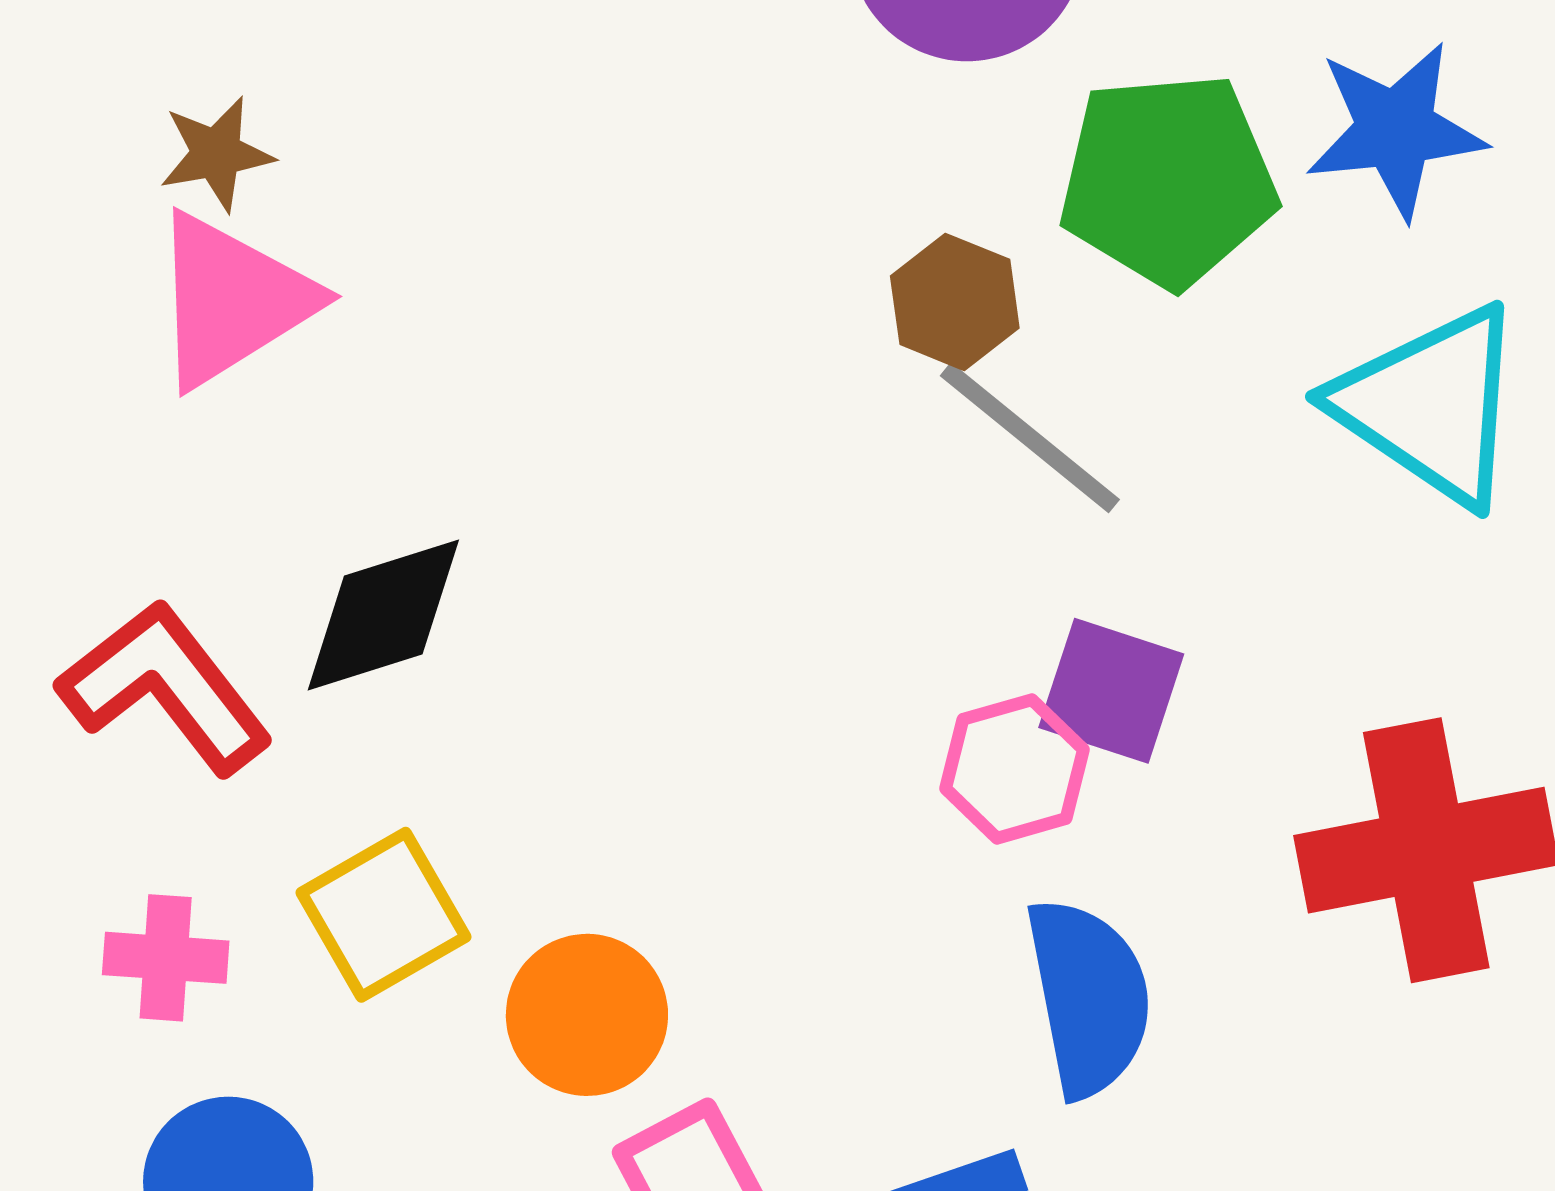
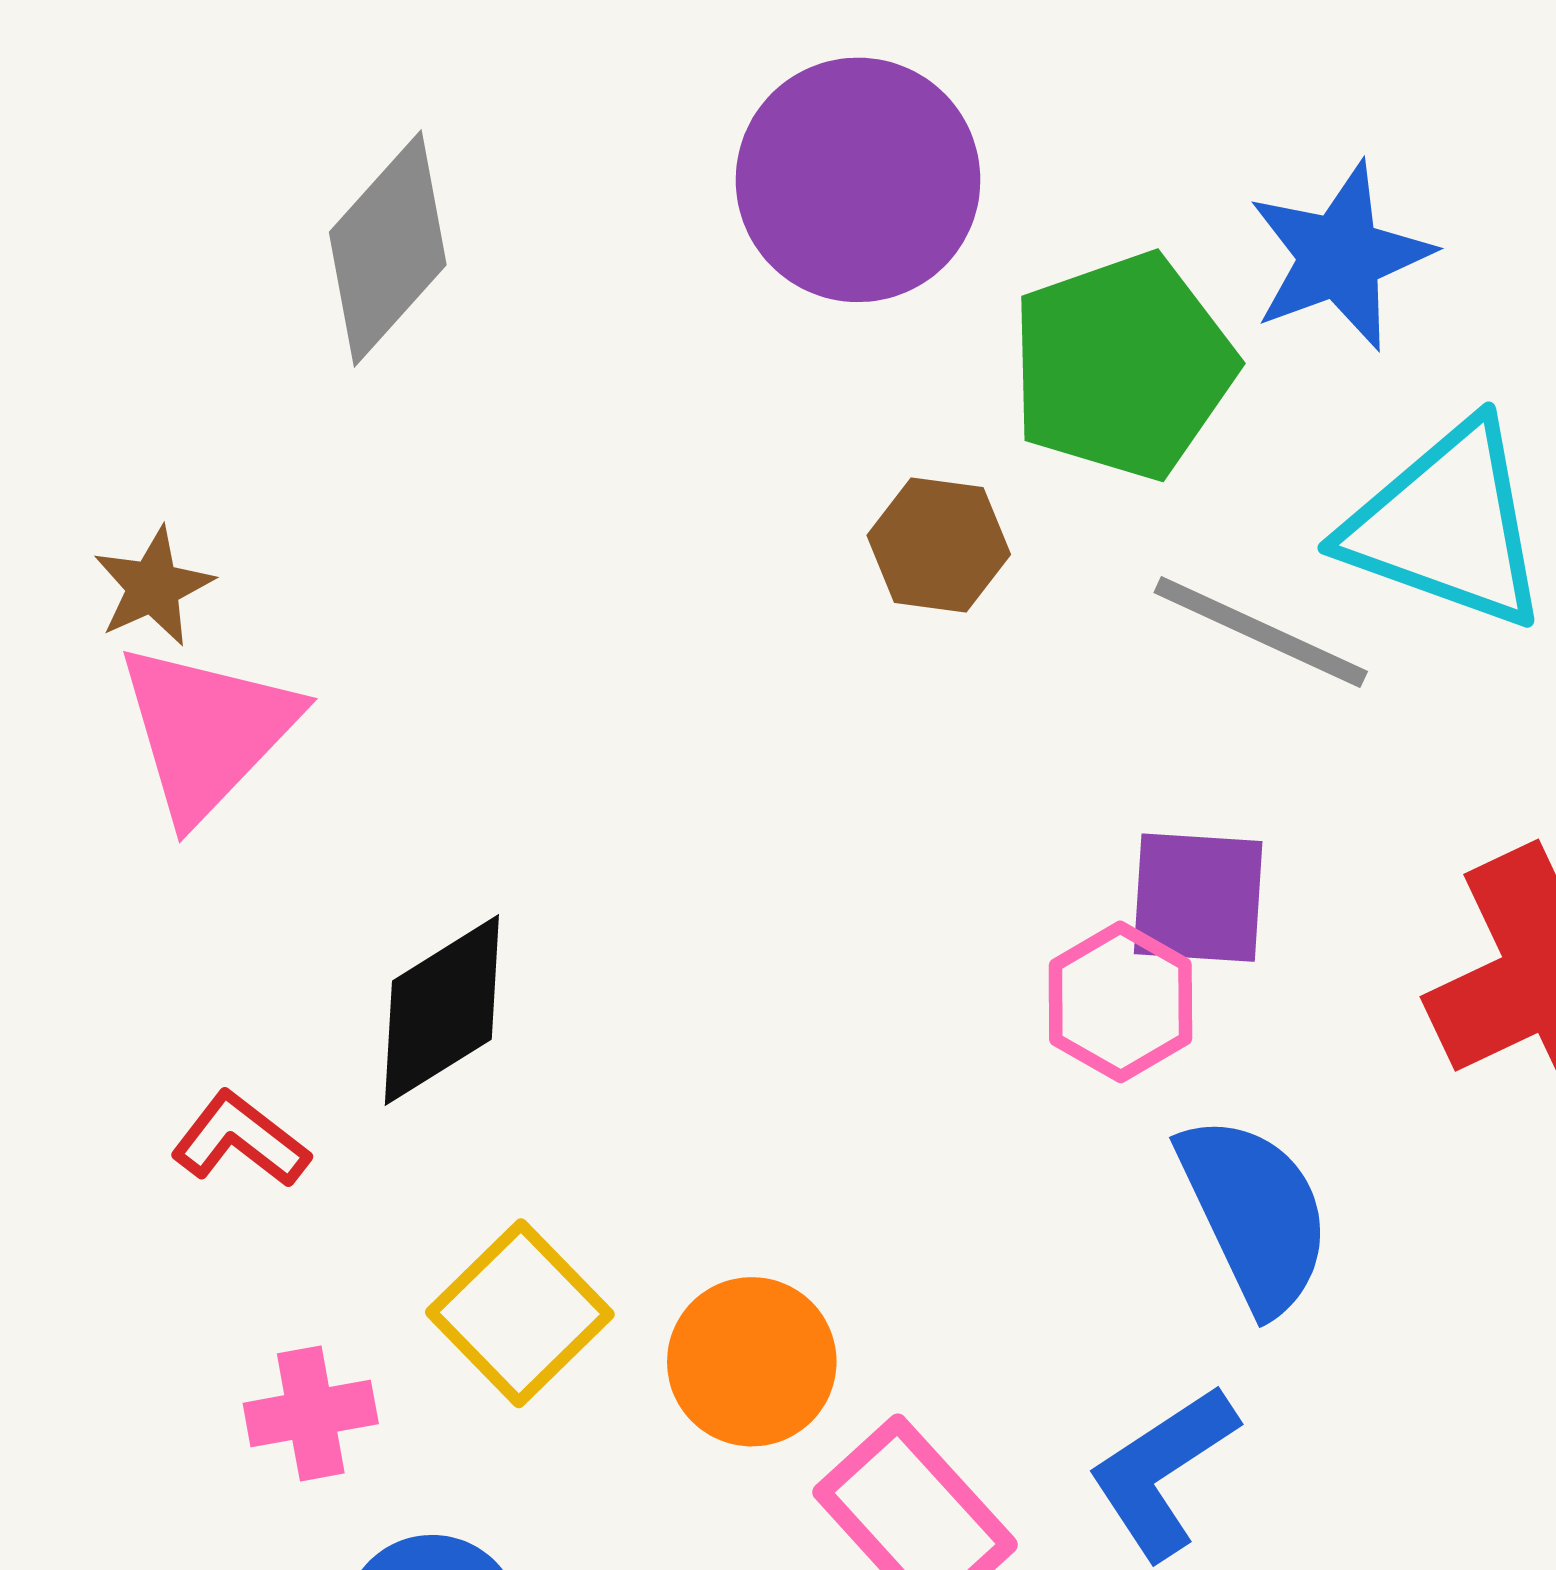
gray line: (1030, 438) -> (1261, 632), moved
red L-shape: (165, 687) -> (240, 1140), size x0.6

